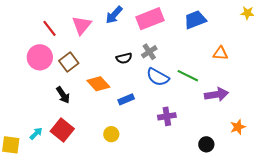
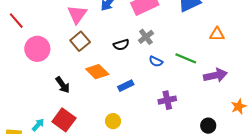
red line: (49, 28) -> (16, 21), moved
brown square: (69, 62) -> (80, 41), moved
blue semicircle: (158, 77) -> (156, 61), size x0.6

